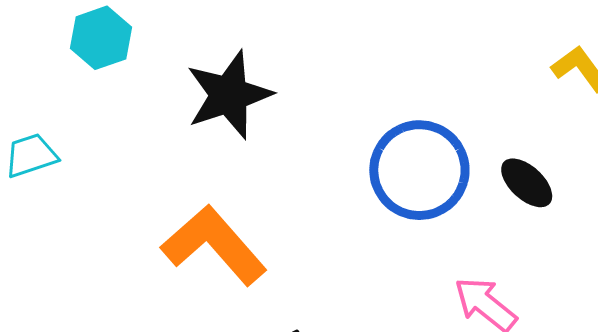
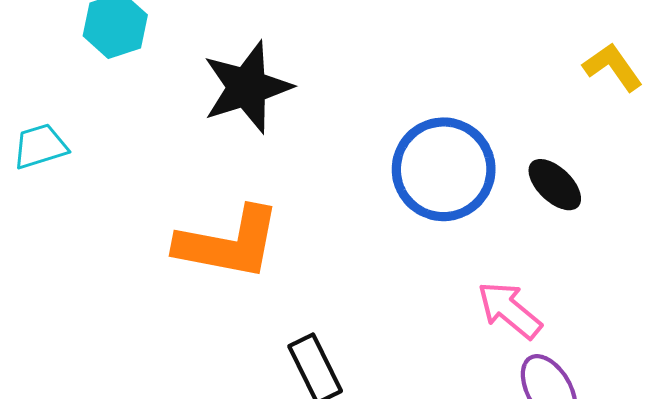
orange L-shape: (214, 245) -> (229, 243), turned 141

